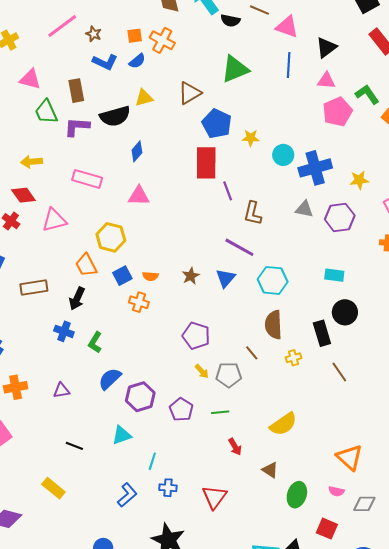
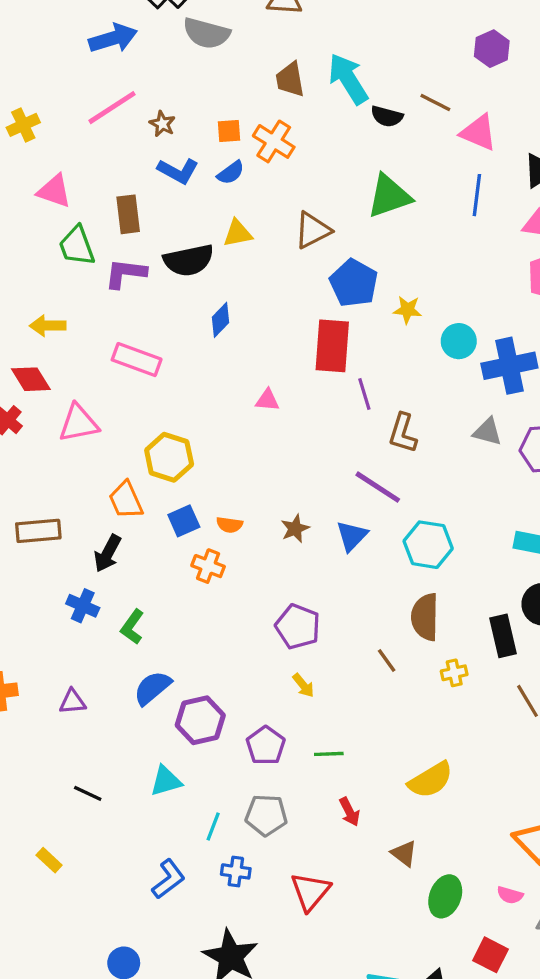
pink triangle: (139, 196) -> (267, 400), moved, size x0.7
gray pentagon: (229, 375) -> (266, 815), moved
yellow rectangle: (53, 488) -> (49, 860), size x0.7

